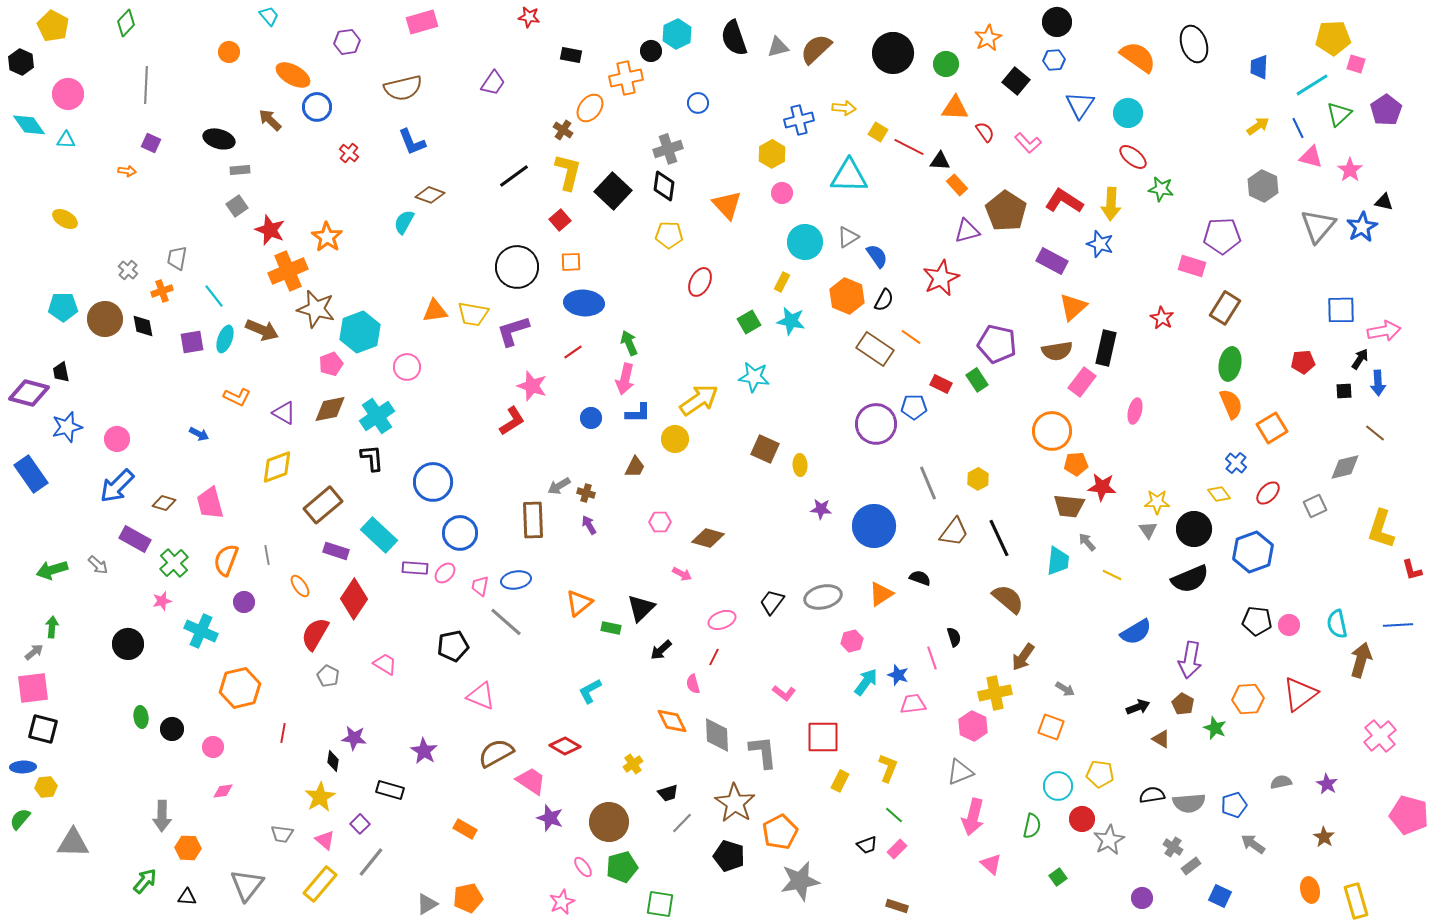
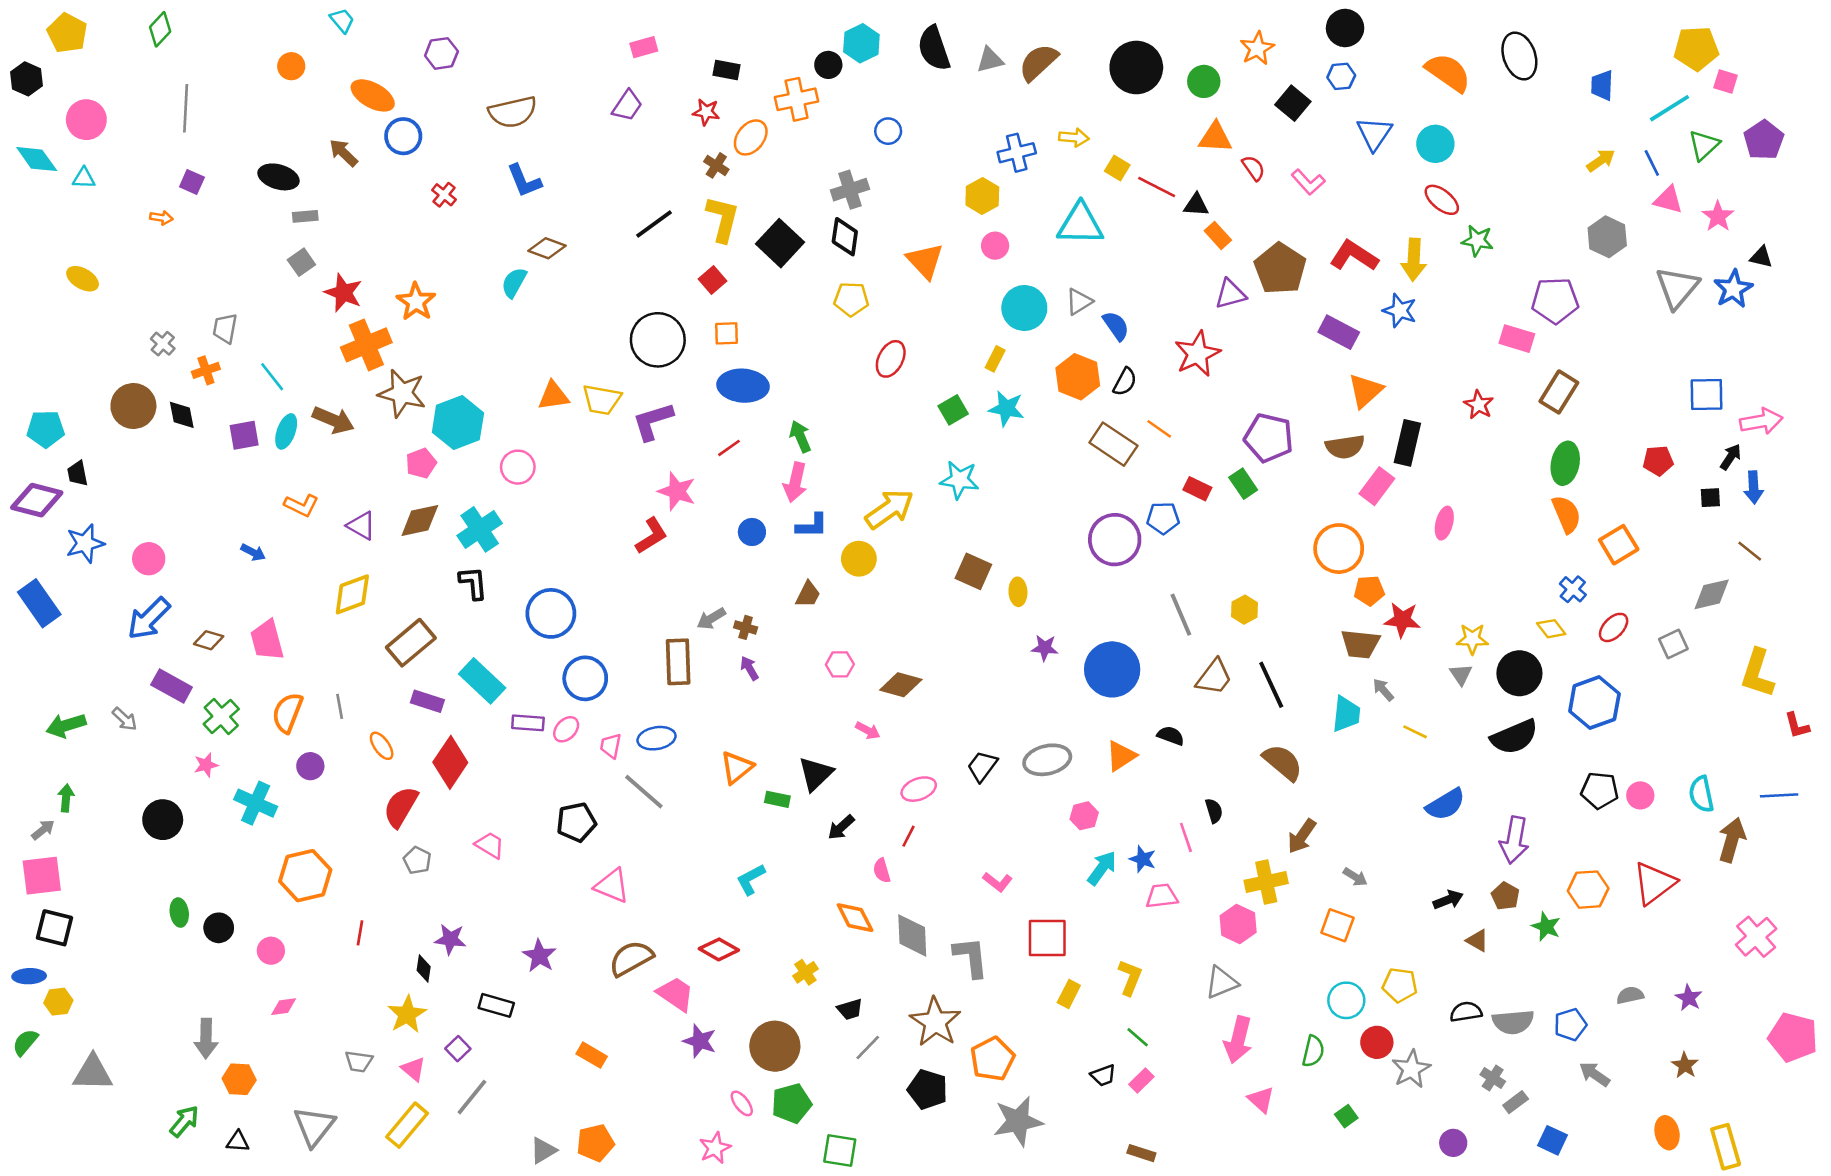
red star: (529, 17) -> (706, 112), moved
pink rectangle: (422, 22) -> (644, 47), moved, size x0.7
cyan pentagon: (63, 307) -> (46, 429), moved

